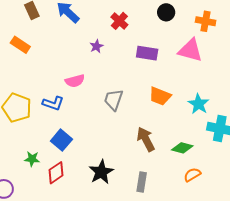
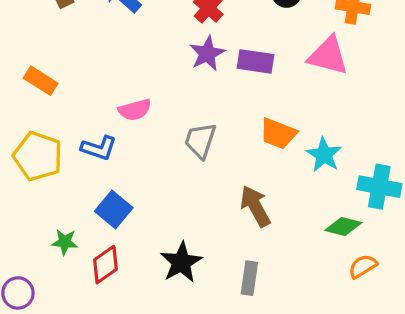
orange rectangle: (20, 45) -> (41, 81), moved
purple star: (96, 46) -> (207, 54), moved, size x1.5
cyan star: (198, 104) -> (324, 155), moved
green diamond: (182, 148) -> (343, 227), moved
orange semicircle: (192, 175) -> (363, 266), moved

